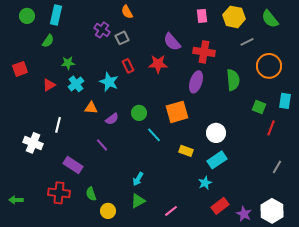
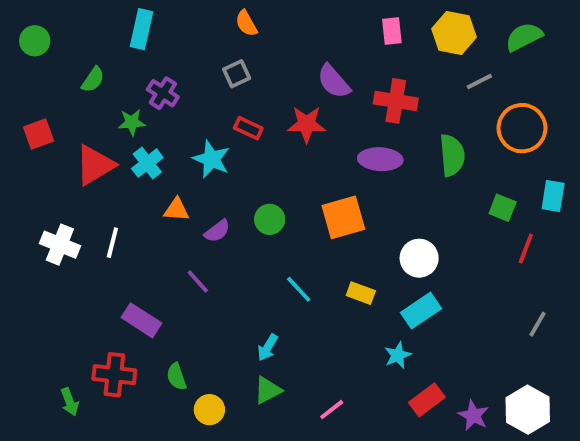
cyan rectangle: (56, 15) -> (141, 29), moved
green circle: (27, 16) -> (35, 41), moved
green semicircle: (270, 19) -> (524, 37), turned 102
purple cross: (102, 30) -> (163, 93), moved
red rectangle: (128, 66) -> (248, 128), turned -40
purple ellipse: (196, 82) -> (380, 159), turned 75
red triangle: (49, 85) -> (95, 165), size x1.6
cyan line: (154, 135) -> (299, 289), moved
white cross: (33, 143) -> (60, 245), moved
green arrow: (16, 200) -> (70, 402), moved, turned -112

